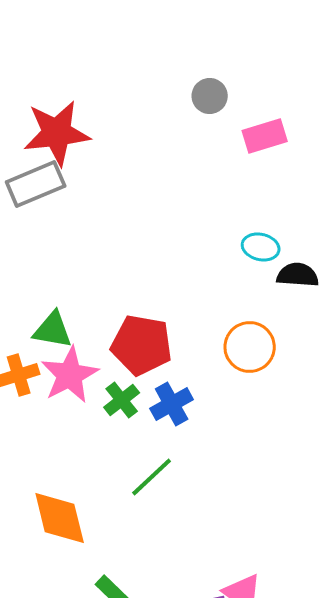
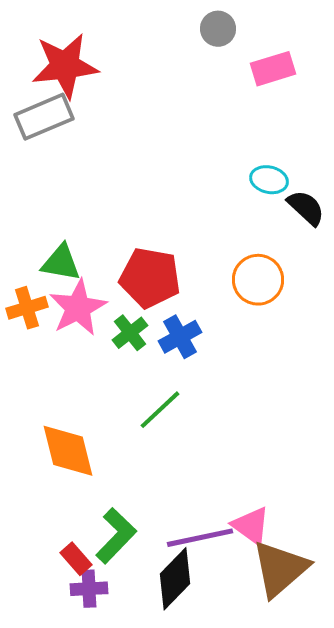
black semicircle: (298, 275) -> (306, 208), turned 39

